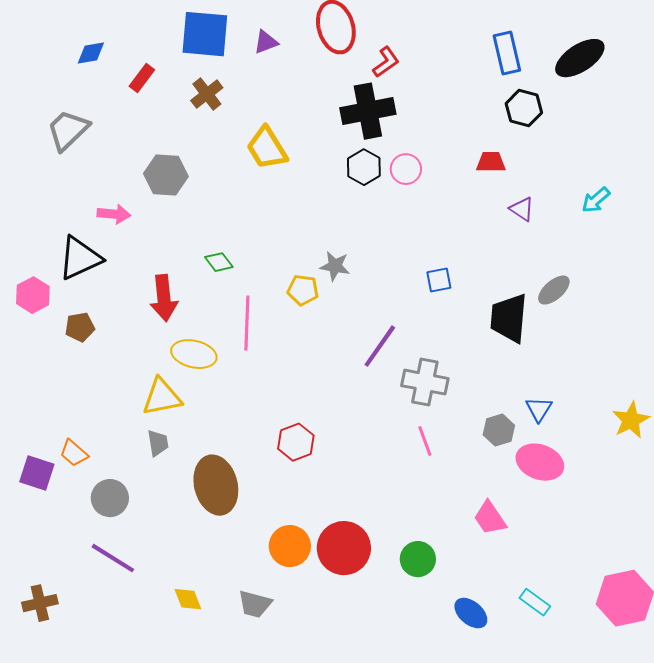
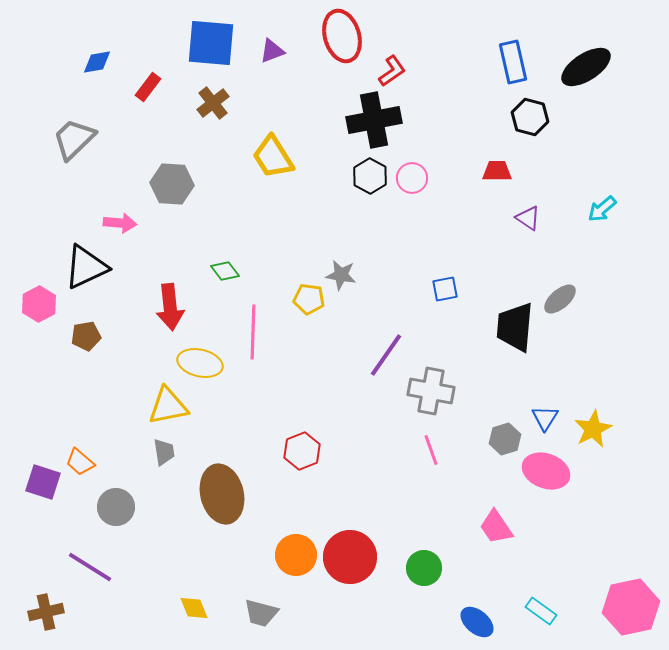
yellow star: (631, 420) -> (593, 429), moved
purple line: (113, 558) -> (90, 567), moved

